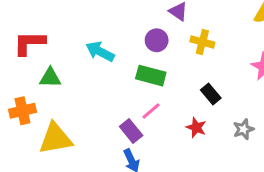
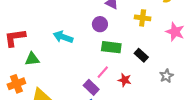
yellow cross: (202, 42) -> (143, 18), moved
green rectangle: (151, 76) -> (111, 47), moved
red star: (196, 127) -> (125, 80), moved

